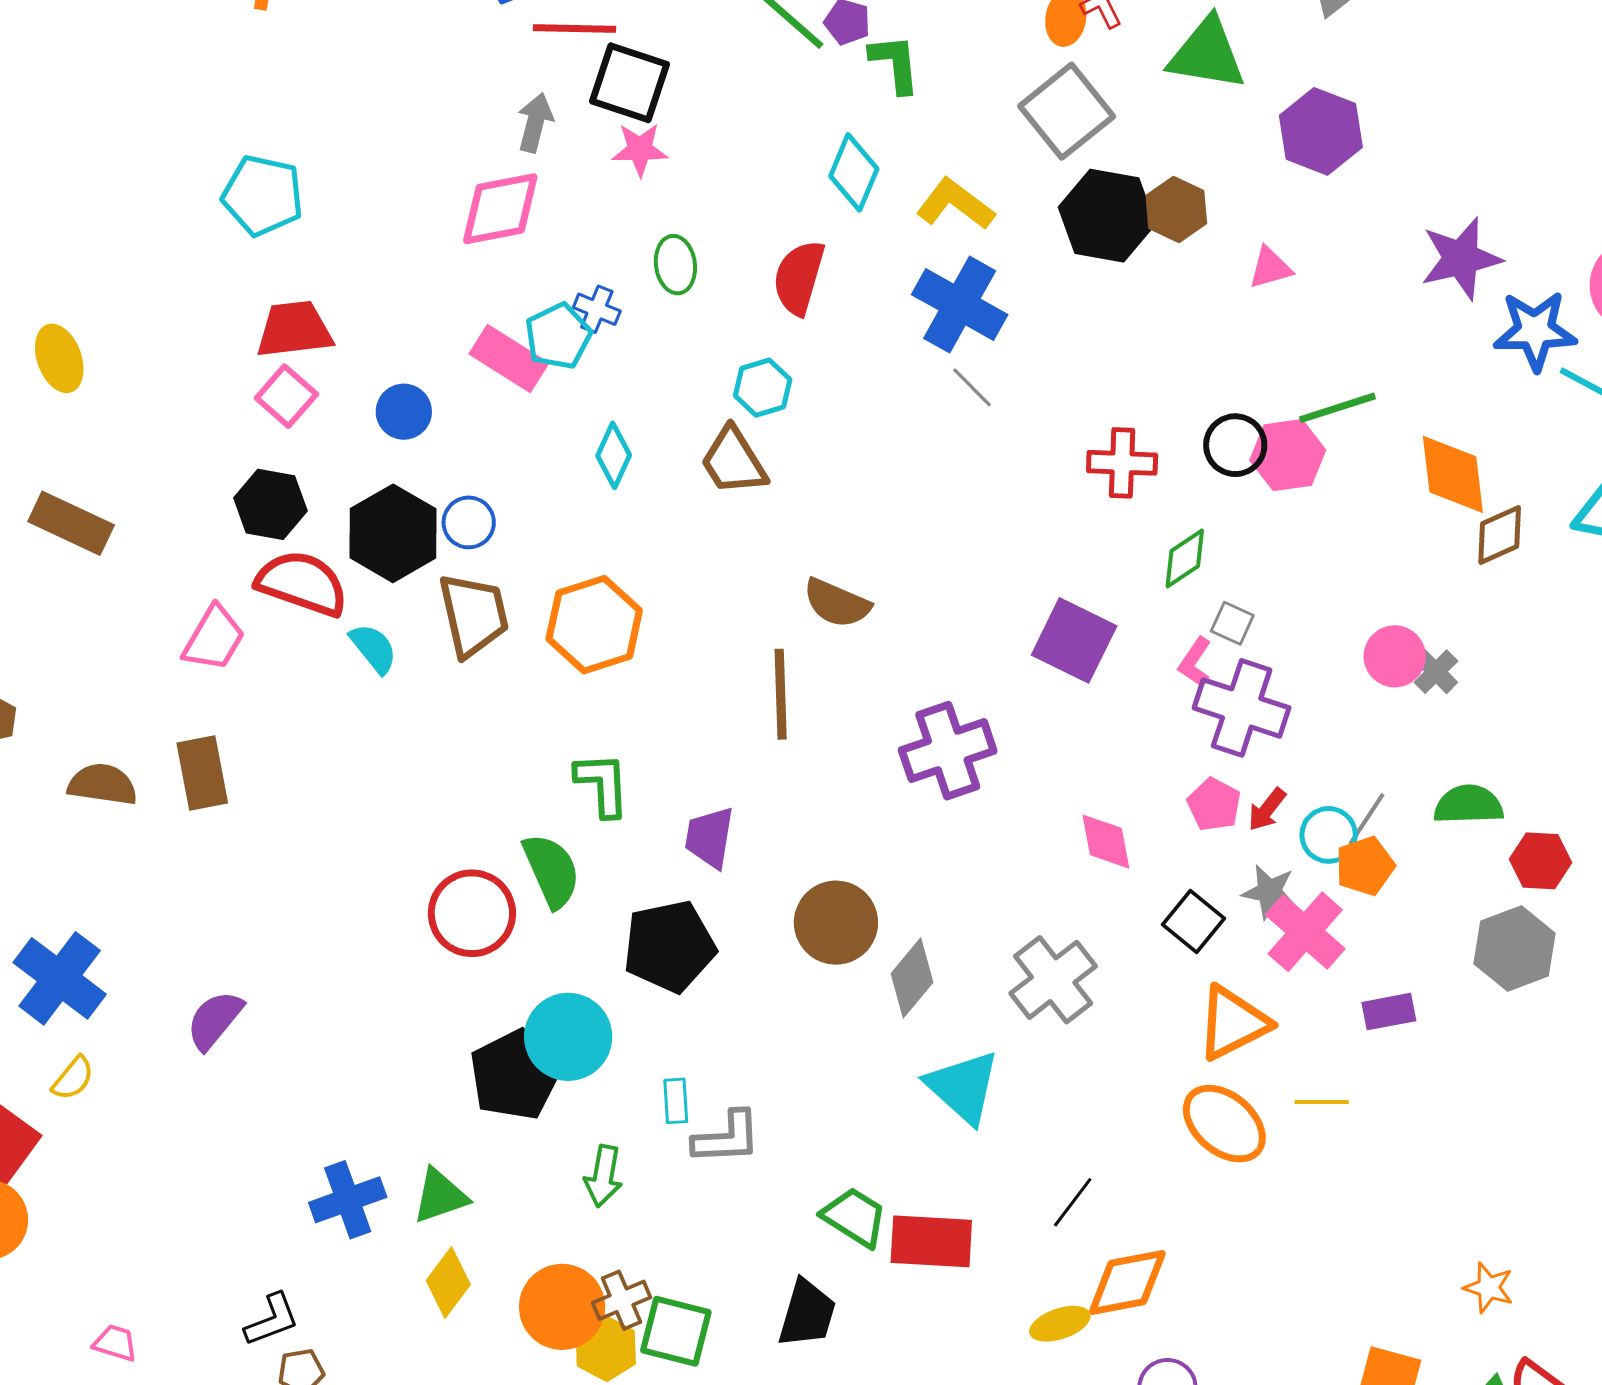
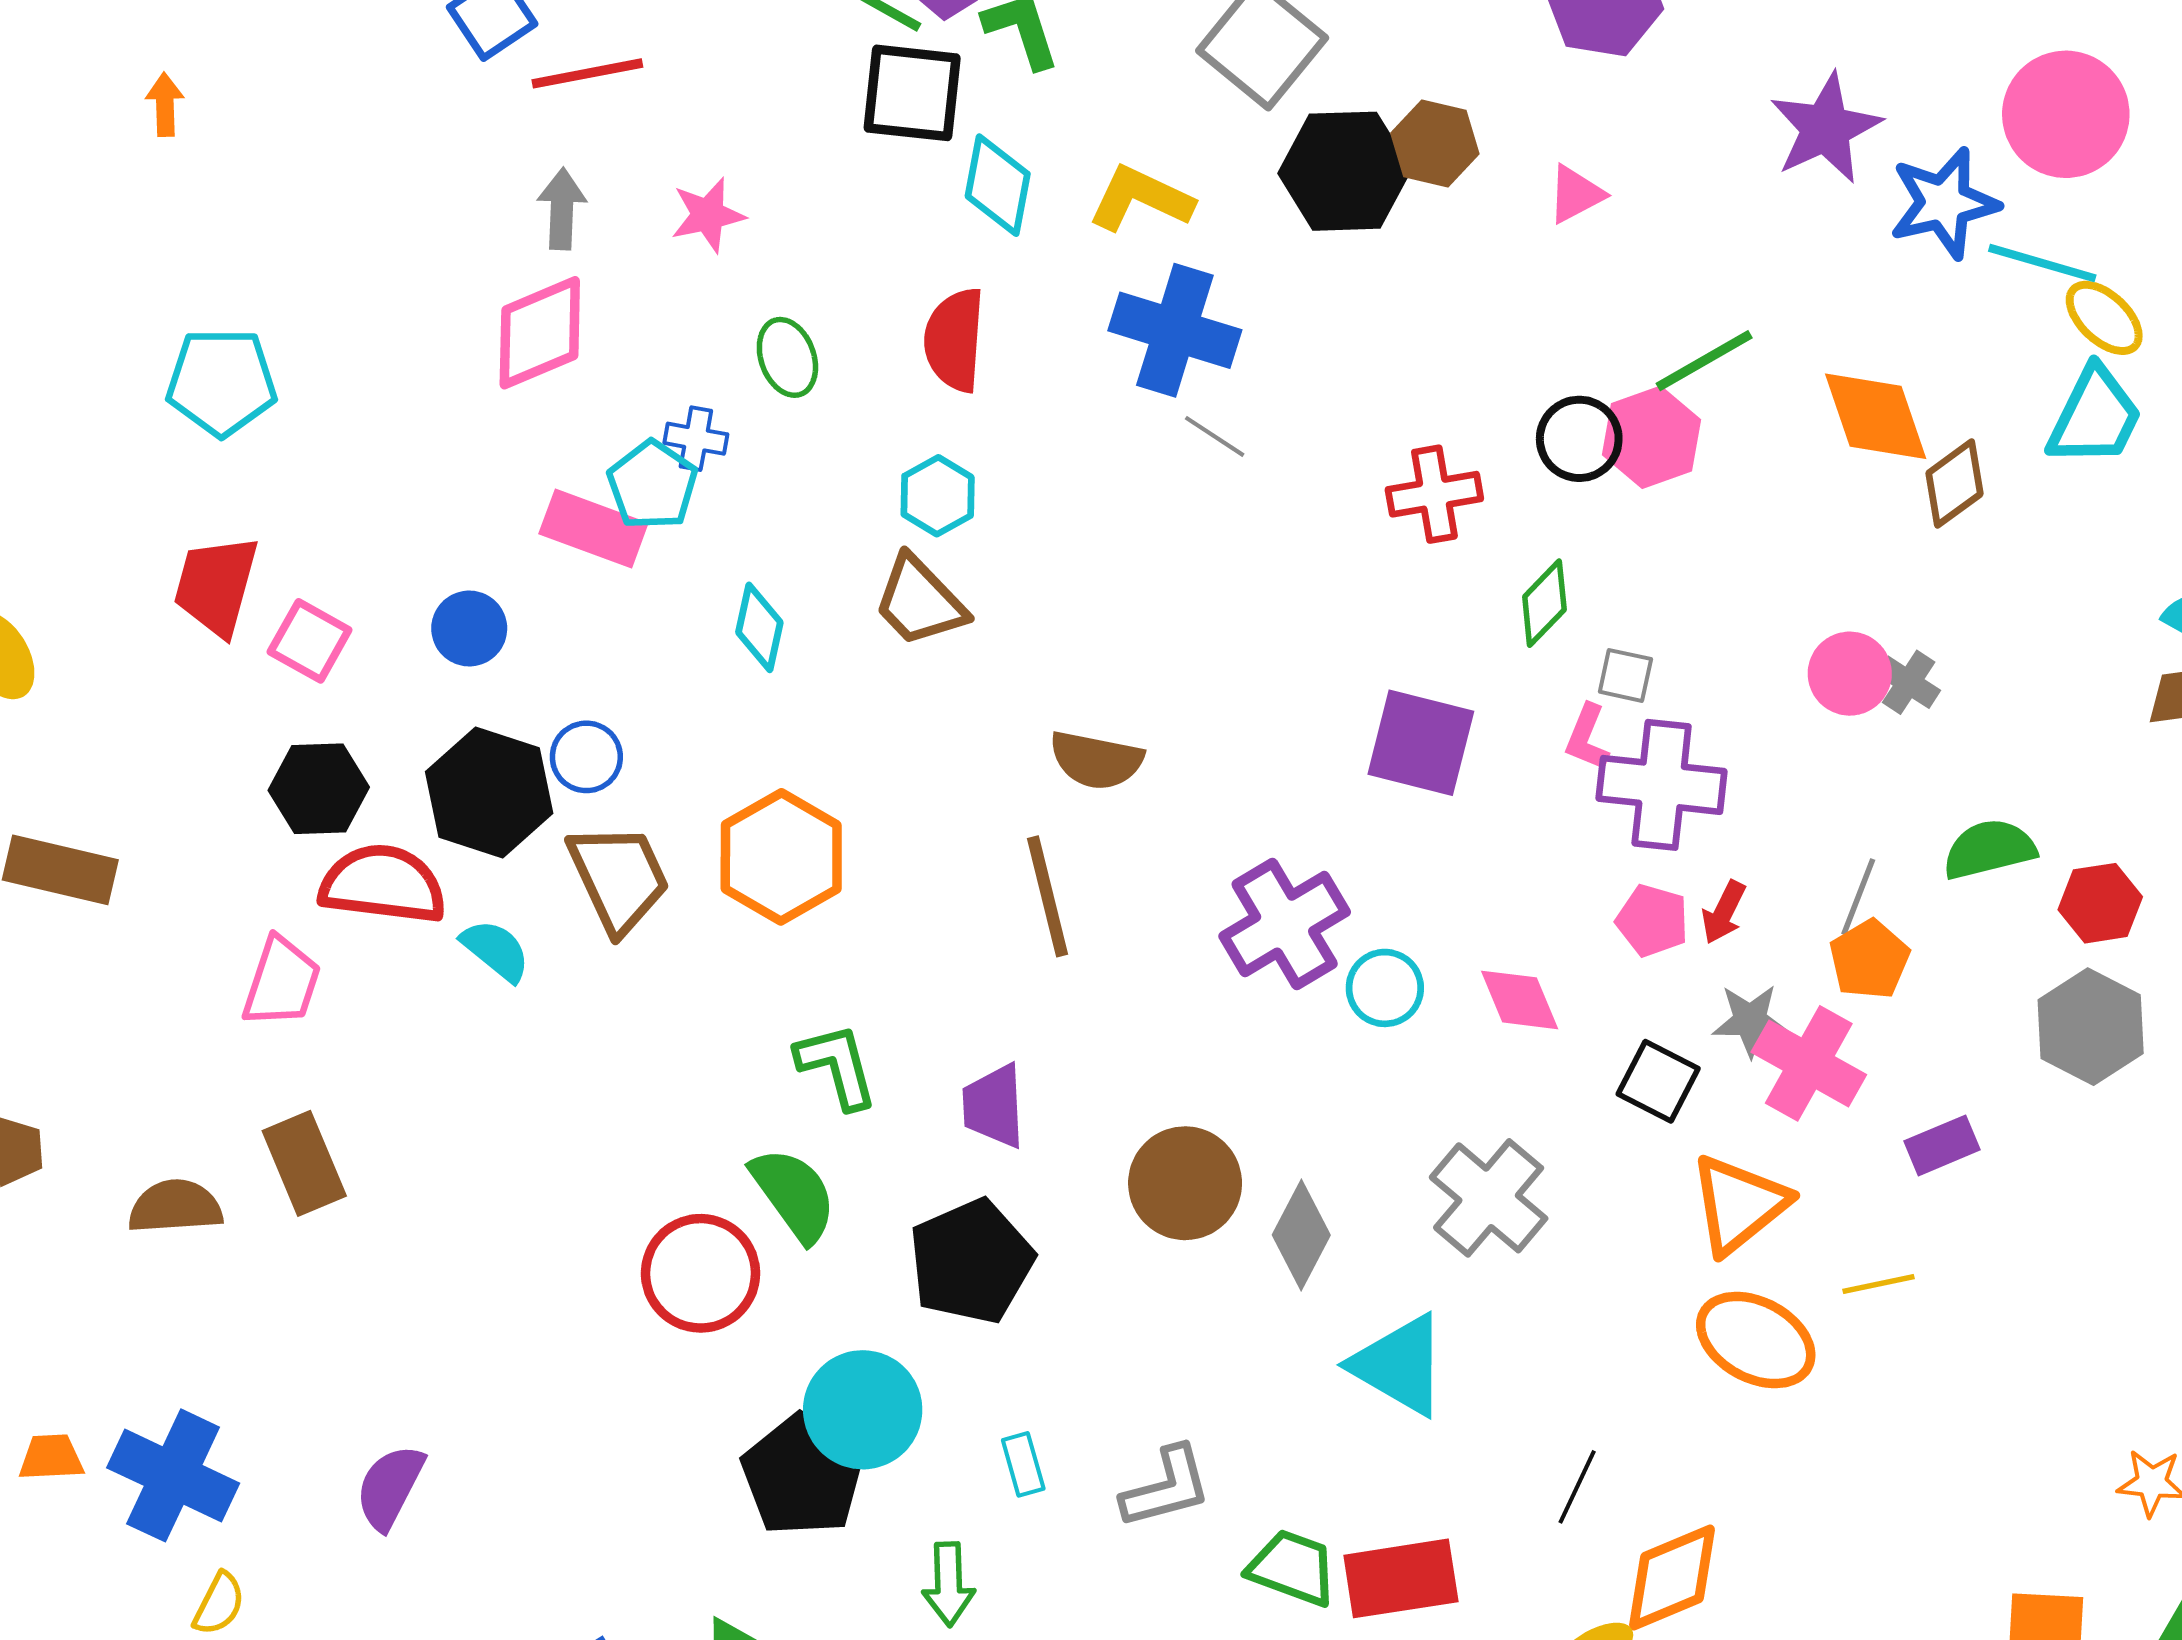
black square: (629, 83) -> (912, 93), moved
red trapezoid: (294, 329) -> (216, 586), moved, turned -56
cyan circle: (1329, 835) -> (1385, 988), moved
gray L-shape: (727, 1138) -> (1166, 1487), moved

